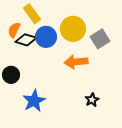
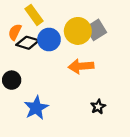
gray square: (100, 39) -> (96, 30), moved

